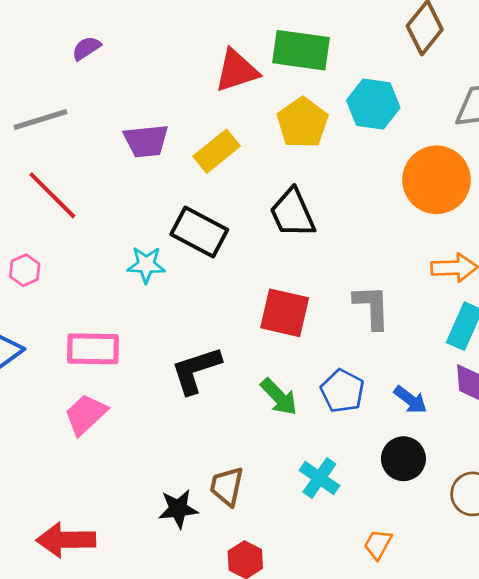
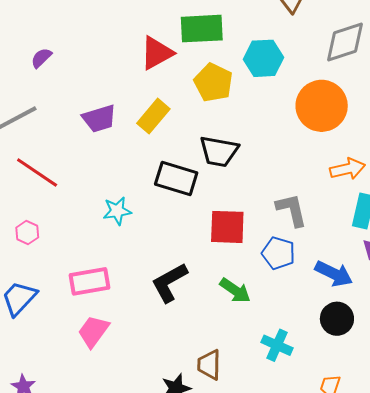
black trapezoid: (292, 213) -> (219, 151), turned -45
black rectangle: (199, 232) -> (176, 178), moved
blue pentagon: (342, 391) -> (278, 253), moved
blue arrow: (410, 400) -> (334, 274), size x1.4

